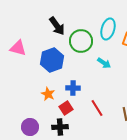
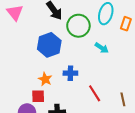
pink triangle: (18, 48) -> (15, 13), moved, turned 36
red square: (66, 108) -> (38, 96), moved, turned 32

